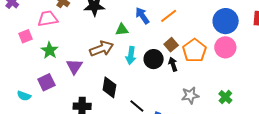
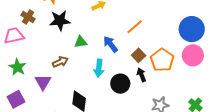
blue arrow: (142, 16) -> (111, 44), moved
green triangle: (122, 30) -> (81, 42), moved
brown arrow: (102, 49) -> (60, 62), moved, size x0.7
black circle: (154, 59) -> (120, 84), moved

